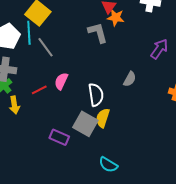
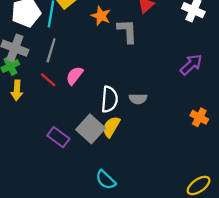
orange star: (116, 18) -> (101, 16), moved
gray line: (46, 47) -> (51, 50), moved, turned 40
gray semicircle: (130, 79) -> (138, 99), moved, turned 49
red line: (39, 90) -> (48, 80), turned 56

